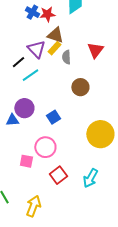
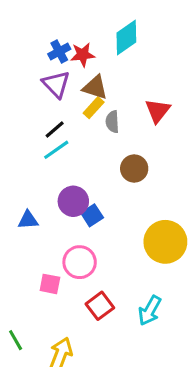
blue cross: (32, 12) -> (59, 51), turned 32
purple triangle: (36, 49) -> (56, 84), moved
black line: (18, 62) -> (55, 130), moved
purple circle: (24, 108) -> (73, 201), moved

